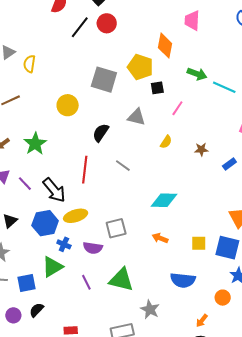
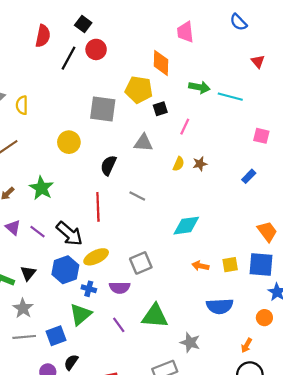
brown star: (201, 149) -> (200, 164), moved
orange arrow: (160, 238) -> (200, 266), moved

